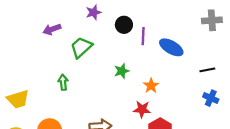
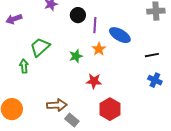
green trapezoid: (81, 47) -> (40, 47), moved
orange star: (151, 86) -> (99, 49), moved
red star: (142, 109) -> (94, 81), moved

